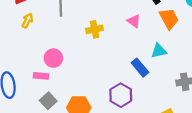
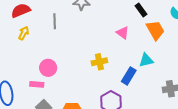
yellow cross: (95, 29) -> (99, 62), moved
blue rectangle: (140, 68) -> (129, 76), turned 72

